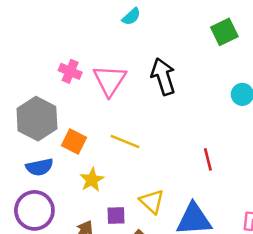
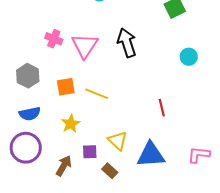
gray hexagon: (37, 119) -> (28, 76), size x0.7
orange square: (74, 142) -> (66, 87), moved, turned -36

